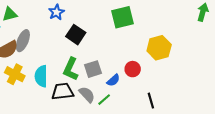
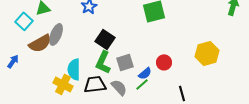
black square: (76, 35) -> (105, 39), moved
yellow hexagon: (159, 48) -> (207, 53), moved
yellow cross: (15, 74) -> (63, 84), moved
green line: (104, 100) -> (142, 84), moved

